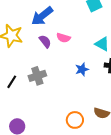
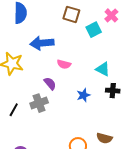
blue arrow: (42, 16) -> (42, 43), turned 35
purple semicircle: (45, 41) -> (50, 84), moved

